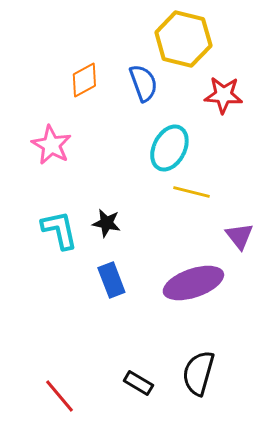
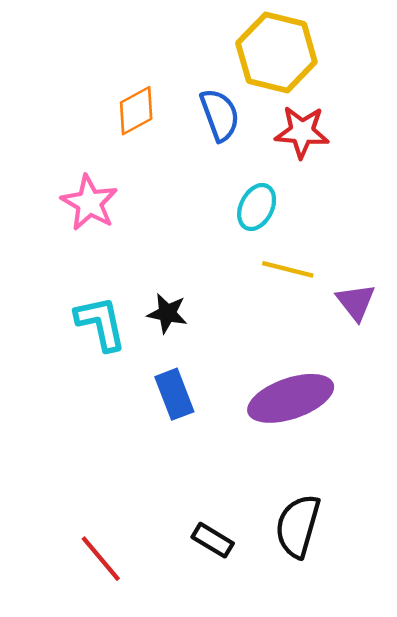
red star: (223, 95) -> (302, 132), moved
cyan ellipse: (169, 148) -> (257, 207), size x0.7
purple triangle: (239, 236) -> (356, 302), moved

